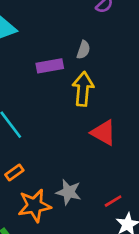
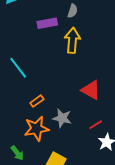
red triangle: (103, 133) -> (91, 90), moved
orange rectangle: (14, 173) -> (37, 101), moved

